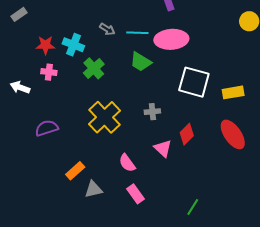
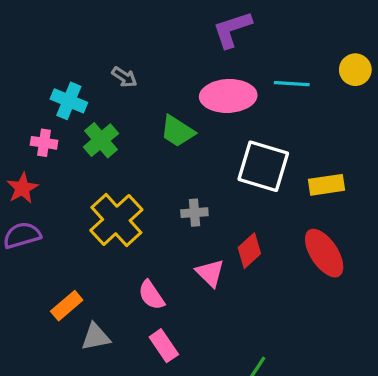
cyan line: (137, 33) -> (292, 84), moved
red star: (45, 45) -> (22, 188), moved, turned -30
pink cross: (49, 72) -> (44, 143), moved

